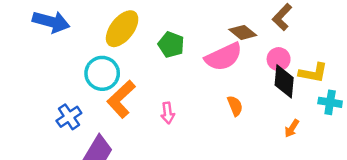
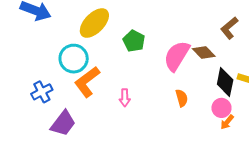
brown diamond: (243, 32) -> (204, 53), moved
pink semicircle: (224, 57) -> (177, 56), turned 140
pink circle: (279, 59) -> (221, 108), moved

